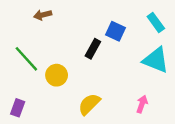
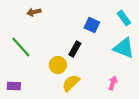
black rectangle: (93, 49) -> (75, 49), moved
yellow circle: (57, 75) -> (58, 65), moved
purple rectangle: (18, 108) -> (14, 86), turned 72

